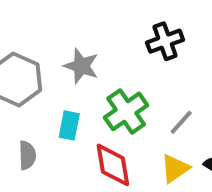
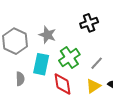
cyan rectangle: (69, 125) -> (41, 64), size x1.5

